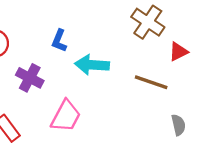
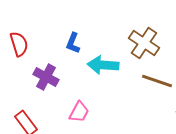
brown cross: (148, 22) -> (144, 43), moved
pink trapezoid: (66, 116) -> (79, 112), size x0.7

